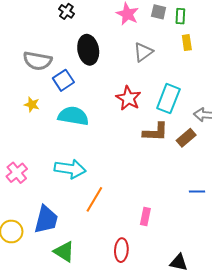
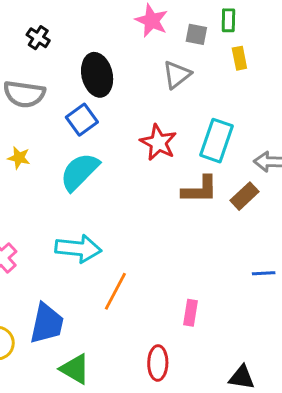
black cross: (66, 11) -> (38, 38), moved
gray square: (159, 12) -> (196, 34), moved
blue square: (63, 80) -> (82, 120), moved
cyan semicircle: (73, 116) -> (80, 172), turned -52

